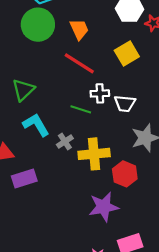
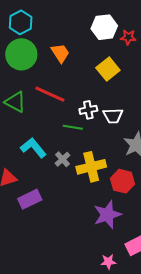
red line: (79, 63) -> (50, 94), moved
green triangle: (23, 90) -> (15, 102), moved, turned -40

